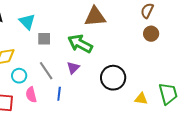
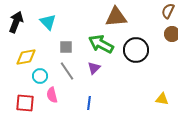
gray square: (44, 39) -> (66, 47), moved
black circle: (113, 78) -> (136, 50), moved
blue line: (59, 94) -> (89, 103), moved

